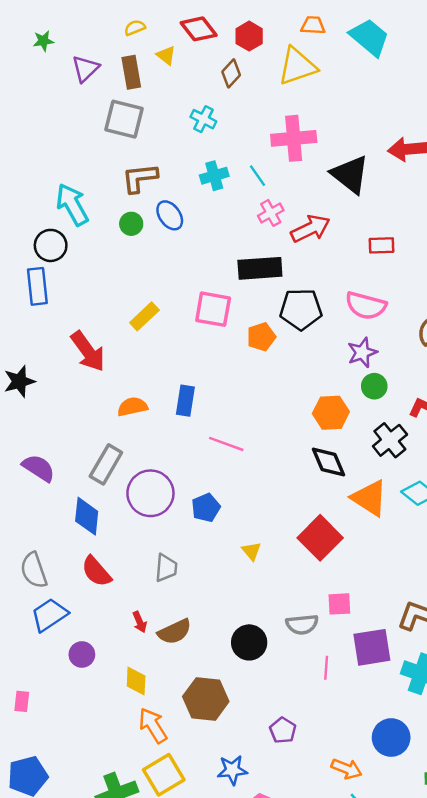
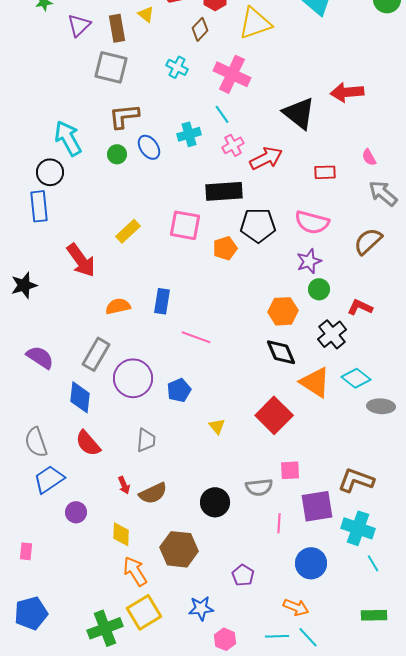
pink cross: (294, 138) -> (232, 74), moved, turned 30
cyan cross: (214, 176) -> (189, 134), moved
blue circle: (391, 738) -> (311, 563), moved

